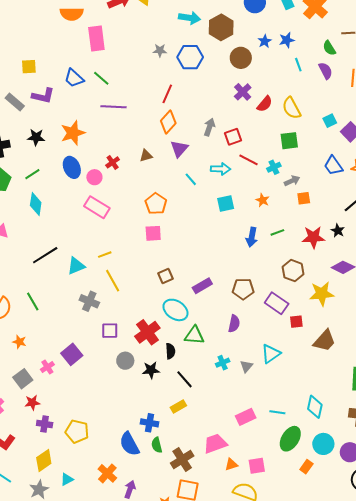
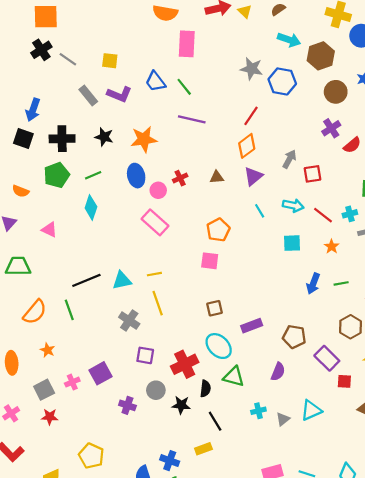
gray star: (160, 50) -> (251, 69), size x1.5
red line: (249, 160) -> (323, 215), moved
black line: (45, 255) -> (86, 280), moved
purple cross: (45, 424) -> (127, 405), moved

